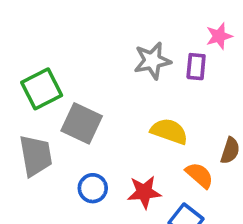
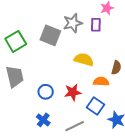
gray square: (82, 123) -> (50, 35), moved
orange semicircle: (200, 175) -> (101, 82), turned -35

